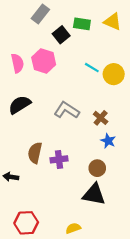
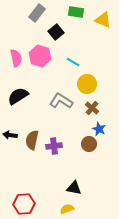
green rectangle: (82, 24) -> (76, 12), moved
cyan line: (92, 68) -> (73, 62), moved
yellow circle: (114, 74) -> (87, 84), moved
brown circle: (97, 168) -> (89, 144), moved
black arrow: (11, 177) -> (10, 135), moved
black triangle: (94, 194) -> (74, 188), moved, size x0.7

